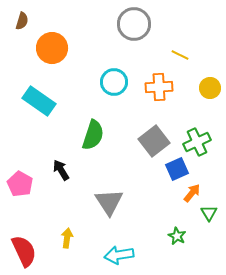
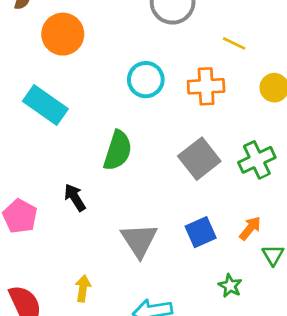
blue square: (177, 169) -> (201, 232), moved

